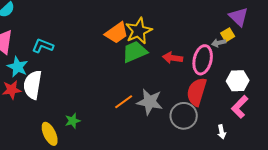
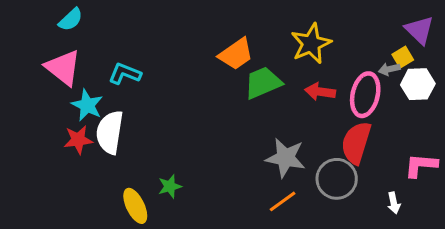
yellow star: (139, 31) -> (311, 44), moved
white hexagon: (238, 81) -> (418, 84), moved
orange line: (124, 102) -> (283, 201), moved
pink L-shape: (240, 107) -> (421, 165), turned 50

